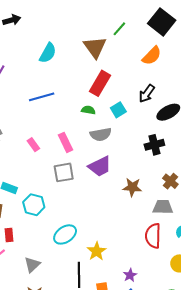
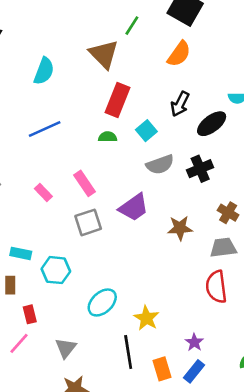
gray semicircle: (101, 134) -> (160, 165), moved

